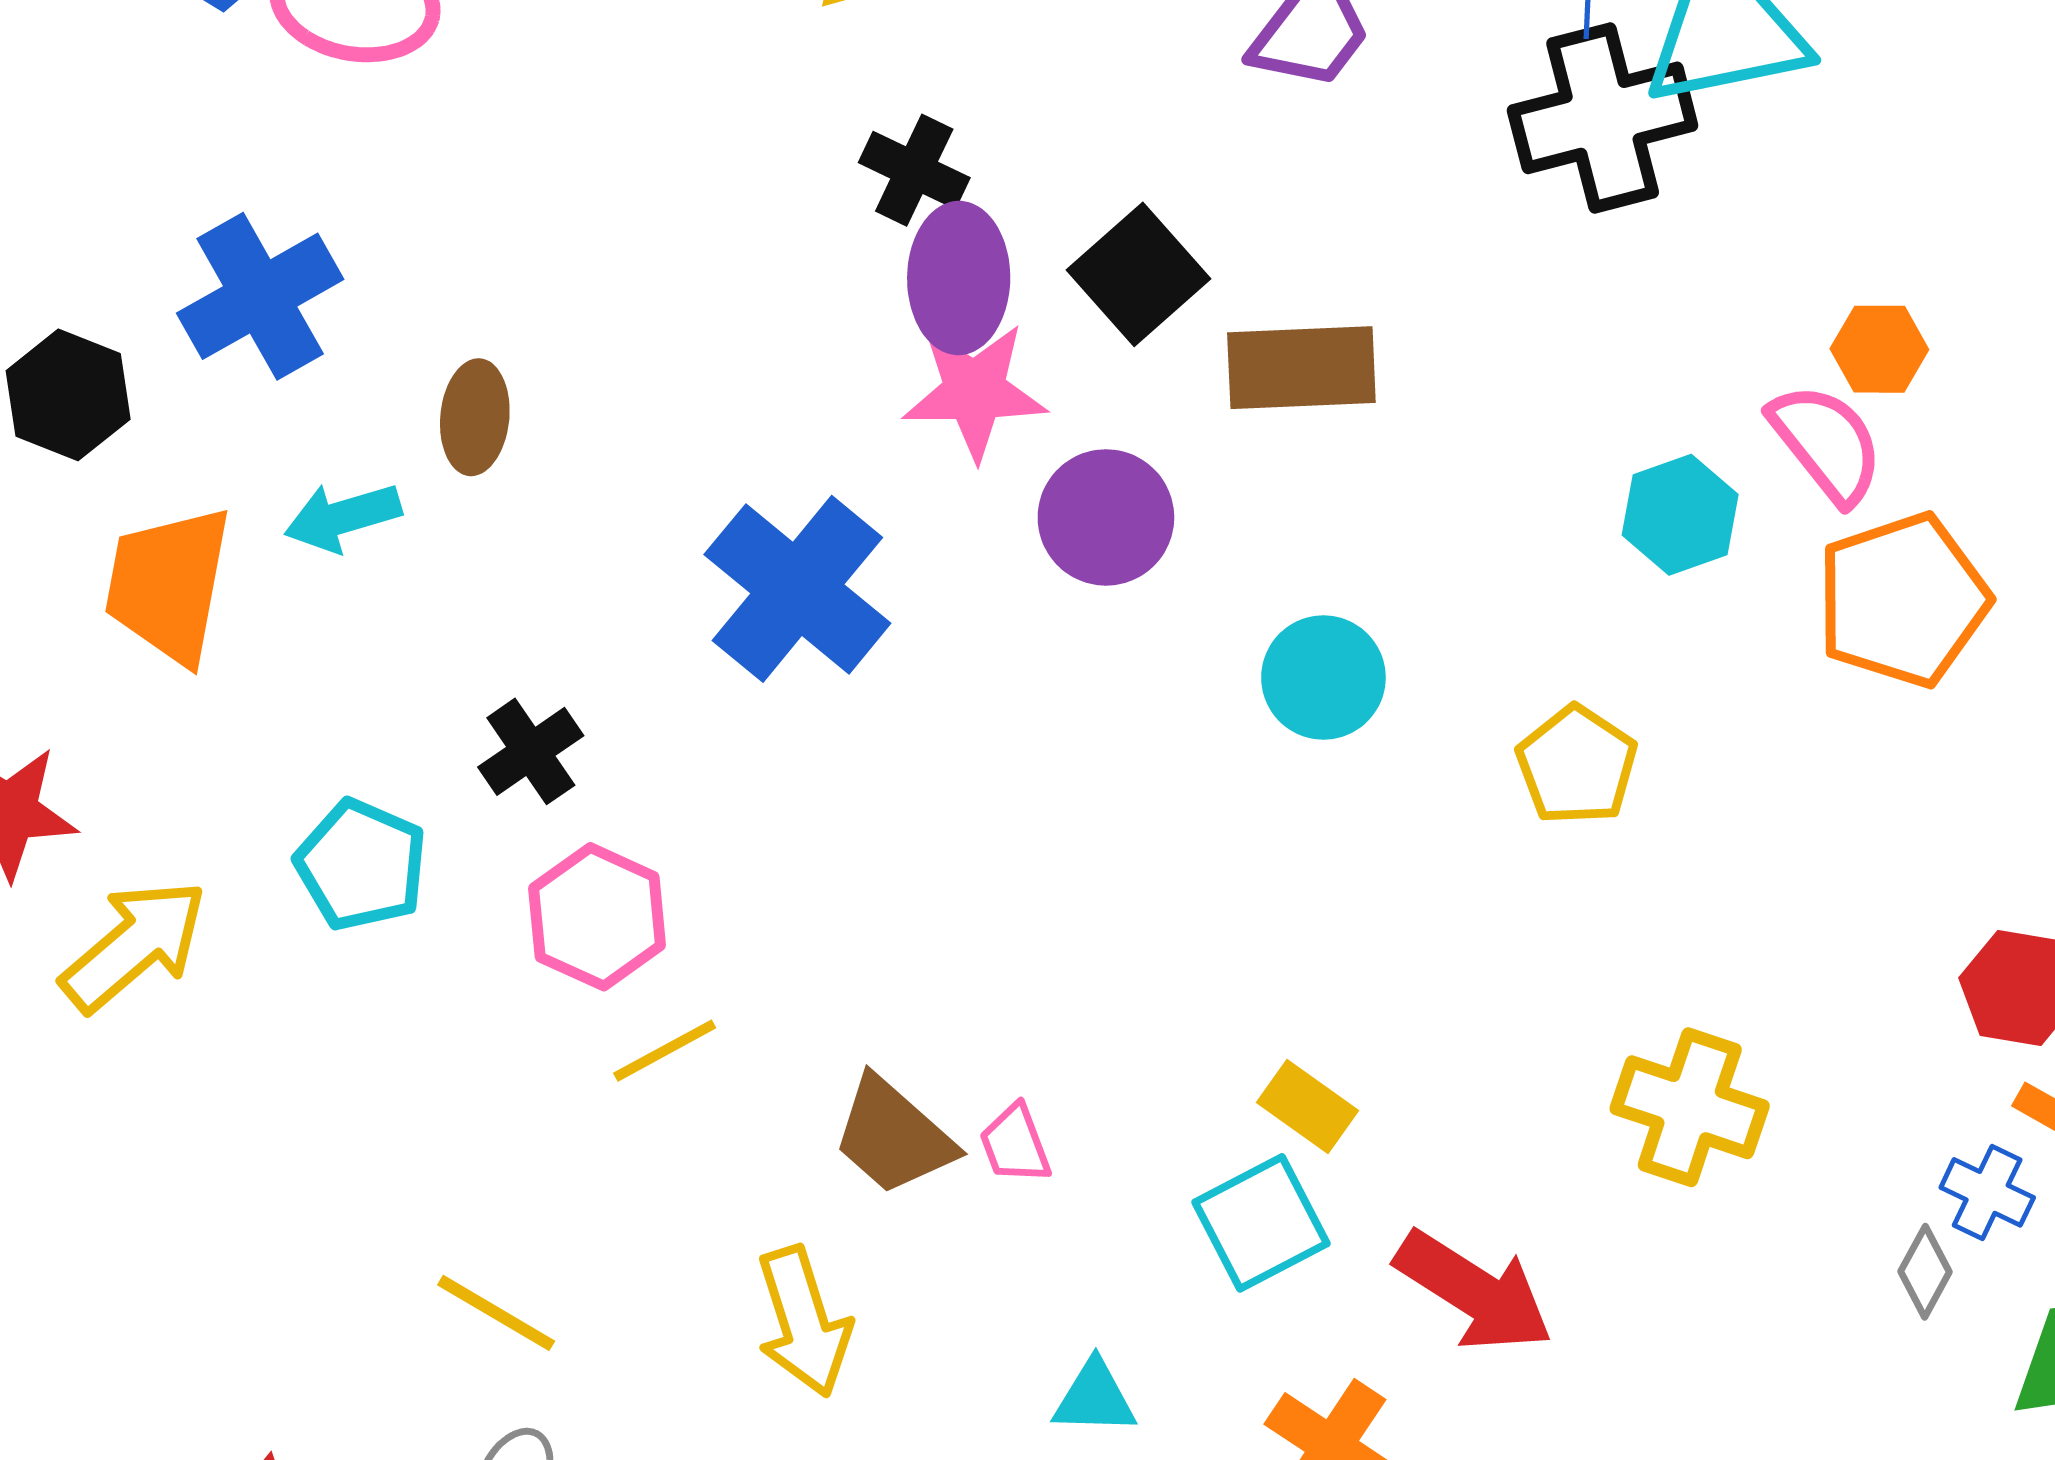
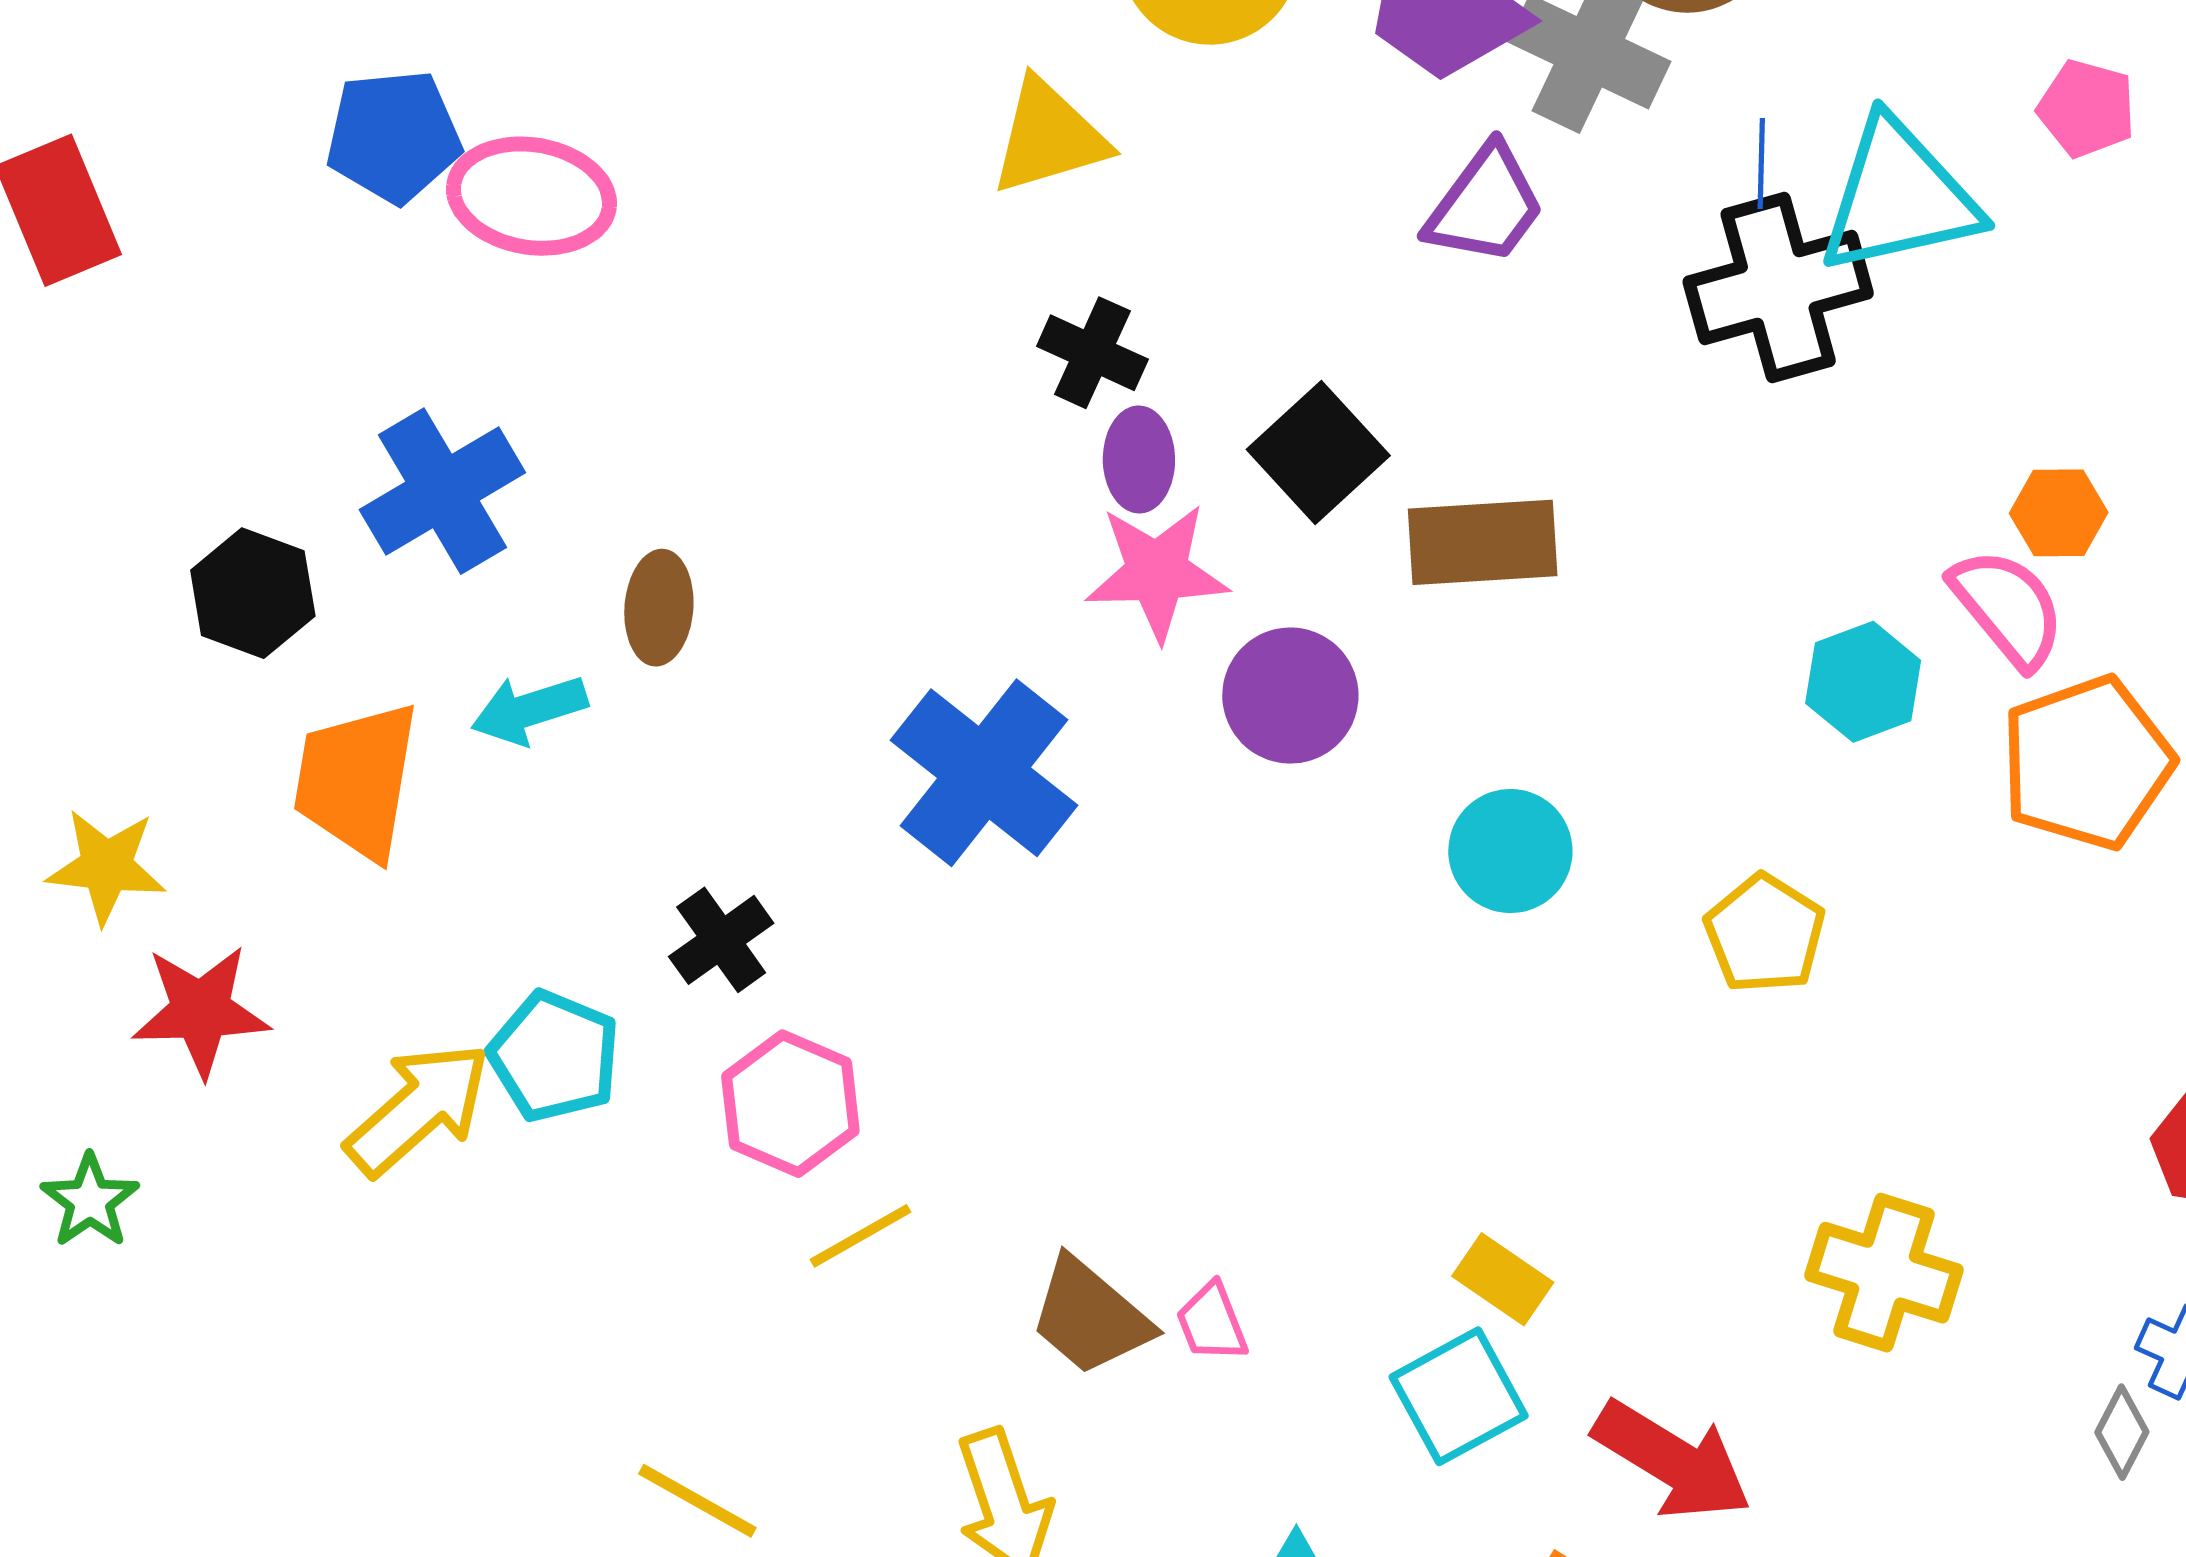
purple ellipse: (959, 278) -> (1139, 459), size x0.7
yellow arrow: (134, 945) -> (418, 1109), moved

